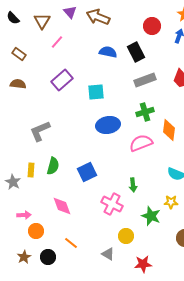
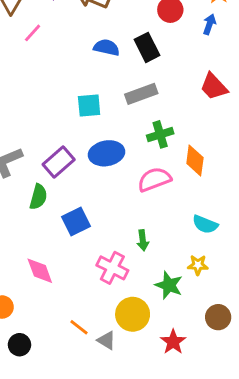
purple rectangle: (62, 80) -> (59, 162), moved
gray rectangle: (145, 80) -> (141, 94), moved
green semicircle: (53, 166) -> (38, 197), moved
yellow circle: (126, 236) -> (133, 314), size x1.5
orange line: (71, 243) -> (79, 327), moved
red star: (143, 264) -> (173, 342), moved, turned -30

